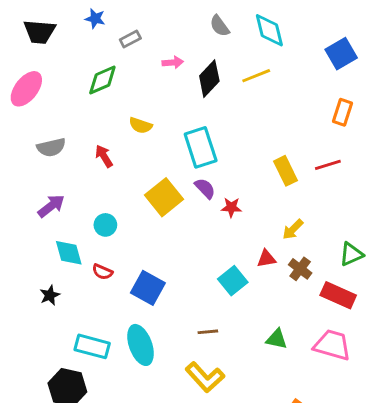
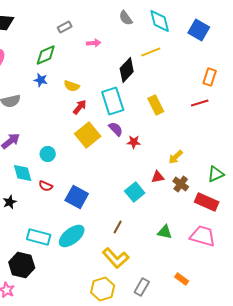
blue star: (95, 19) -> (41, 80), moved
blue square: (341, 54) -> (199, 30), moved, turned -30
black diamond: (209, 79) -> (127, 70), moved
red arrow: (104, 156) -> (80, 107), moved, turned 70
red line: (328, 165) -> (200, 103), moved
yellow rectangle: (285, 171) -> (156, 105), moved
brown line: (208, 332) -> (118, 227), turned -56
cyan ellipse: (141, 345) -> (72, 236), turned 72

